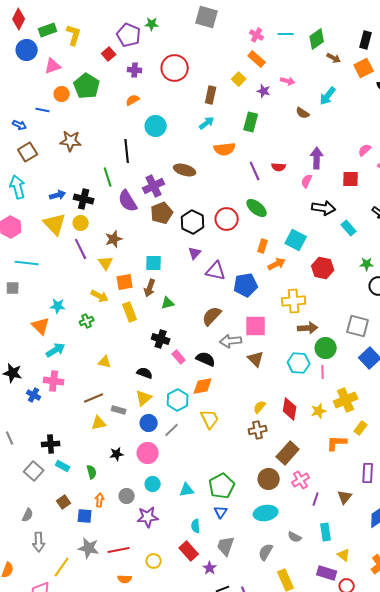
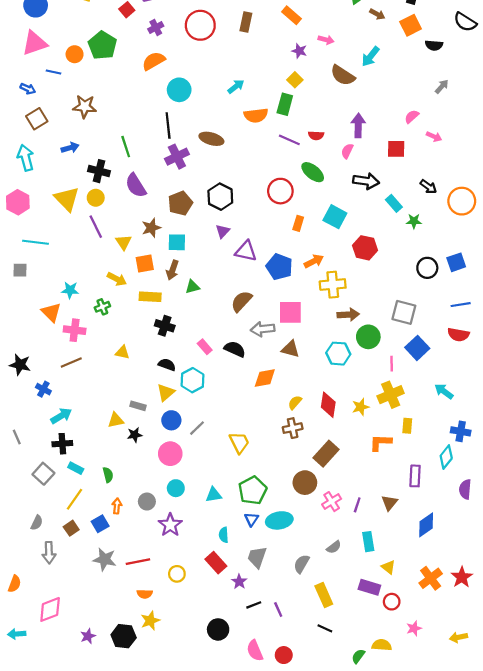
pink triangle: (53, 66) -> (34, 43), moved, size x1.4
purple cross: (135, 70) -> (156, 28), turned -32
yellow square: (239, 79) -> (295, 80), moved
brown rectangle: (211, 95) -> (246, 22), moved
orange semicircle: (133, 100) -> (154, 61), size x1.5
brown semicircle: (303, 113) -> (343, 75), size x1.6
green rectangle: (251, 122) -> (285, 104), moved
black line: (127, 151) -> (168, 125), moved
purple line: (255, 171) -> (289, 140), turned -42
blue arrow: (58, 195) -> (70, 148), moved
purple semicircle: (128, 201) -> (136, 186), moved
green ellipse: (257, 208) -> (313, 172), moved
brown pentagon: (162, 213) -> (180, 203), moved
red circle: (227, 219) -> (280, 191), moved
brown star: (114, 239) -> (151, 228), moved
orange arrow: (277, 264) -> (314, 261), moved
green star: (367, 264) -> (414, 221), moved
blue pentagon: (246, 285) -> (279, 267), turned 30
yellow rectangle: (130, 312) -> (150, 297), turned -66
black cross: (161, 339) -> (165, 326), moved
cyan arrow: (56, 350) -> (61, 416), moved
brown triangle: (256, 359) -> (290, 349), turned -30
pink line: (323, 372) -> (392, 364), moved
pink cross: (54, 381) -> (75, 330), moved
orange diamond: (203, 386) -> (265, 378), moved
brown line: (94, 398) -> (71, 362), moved
cyan hexagon: (178, 400) -> (192, 380), moved
yellow trapezoid: (210, 419) -> (239, 443), moved
yellow rectangle: (361, 428) -> (407, 426), turned -32
black star: (117, 454) -> (135, 435), moved
pink cross: (301, 480) -> (332, 502), moved
brown square: (64, 502) -> (71, 528), moved
cyan ellipse: (266, 513) -> (279, 520), moved
blue square: (85, 516) -> (100, 524), turned -35
purple star: (148, 517) -> (170, 525), turned -30
gray semicircle: (295, 537) -> (334, 547), turned -64
yellow line: (62, 567) -> (75, 499), moved

